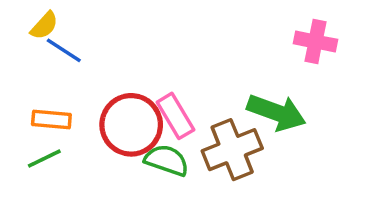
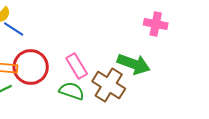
red circle: (131, 125) -> (31, 67), moved
brown cross: (232, 150) -> (109, 85), turned -36

